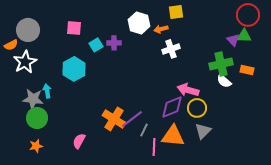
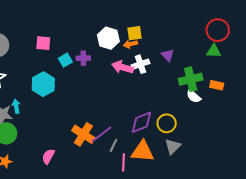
yellow square: (176, 12) -> (134, 33), moved
purple triangle: (233, 40) -> (168, 55), moved
pink arrow: (188, 90) -> (122, 67), moved

